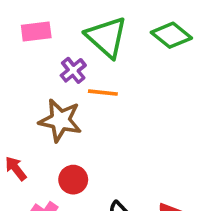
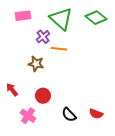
brown star: (60, 120) -> (36, 64), size x0.7

